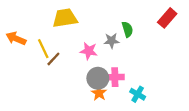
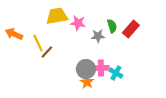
red rectangle: (167, 18) -> (131, 29), moved
pink star: (89, 51) -> (78, 23), moved
cyan cross: (138, 94) -> (116, 73), moved

